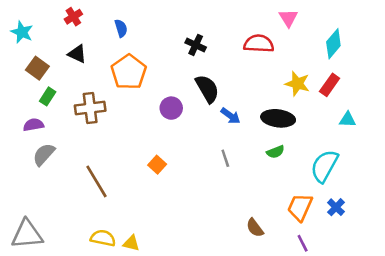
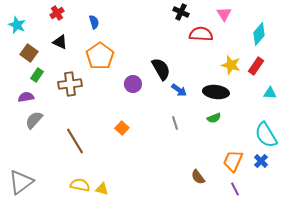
black cross: (196, 45) -> (181, 12), moved
cyan semicircle: (324, 166) -> (266, 135), moved, turned -60
gray triangle: (27, 234) -> (21, 182), turned -32

